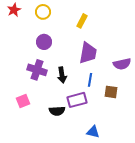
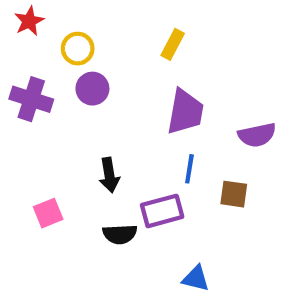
yellow circle: (43, 12) -> (78, 49), moved
purple cross: (37, 70) -> (31, 99), moved
black arrow: (62, 75) -> (109, 175), moved

